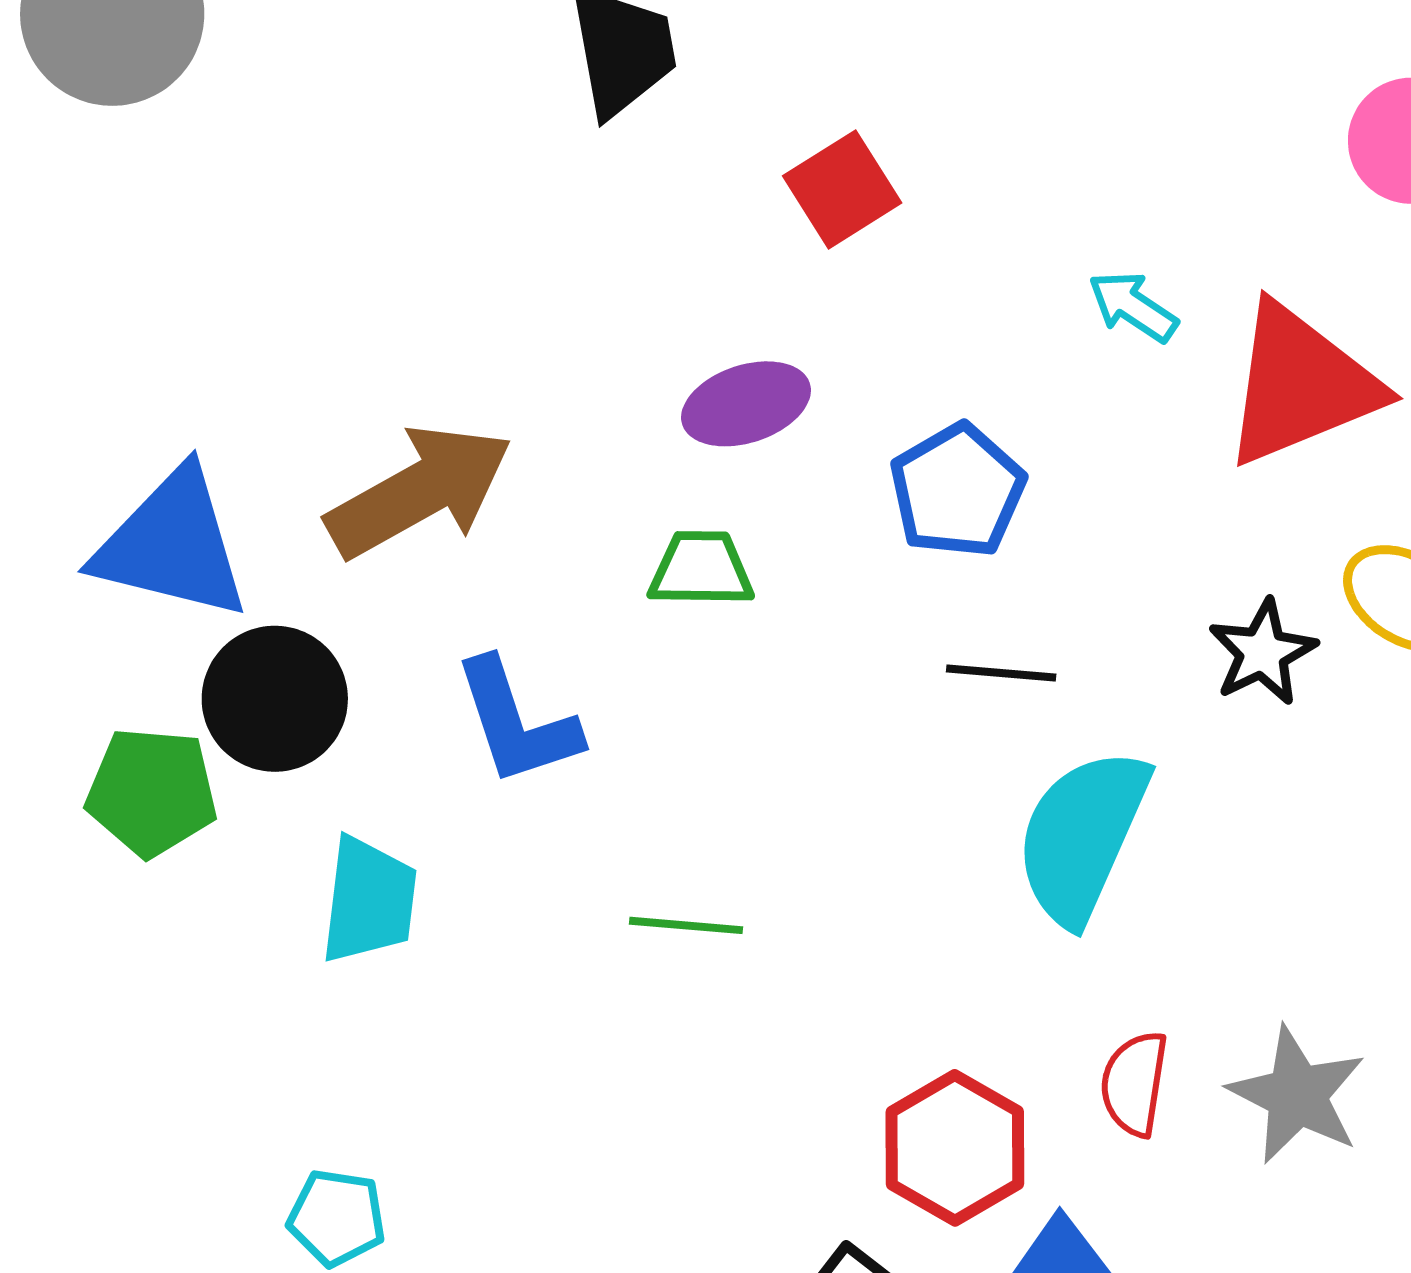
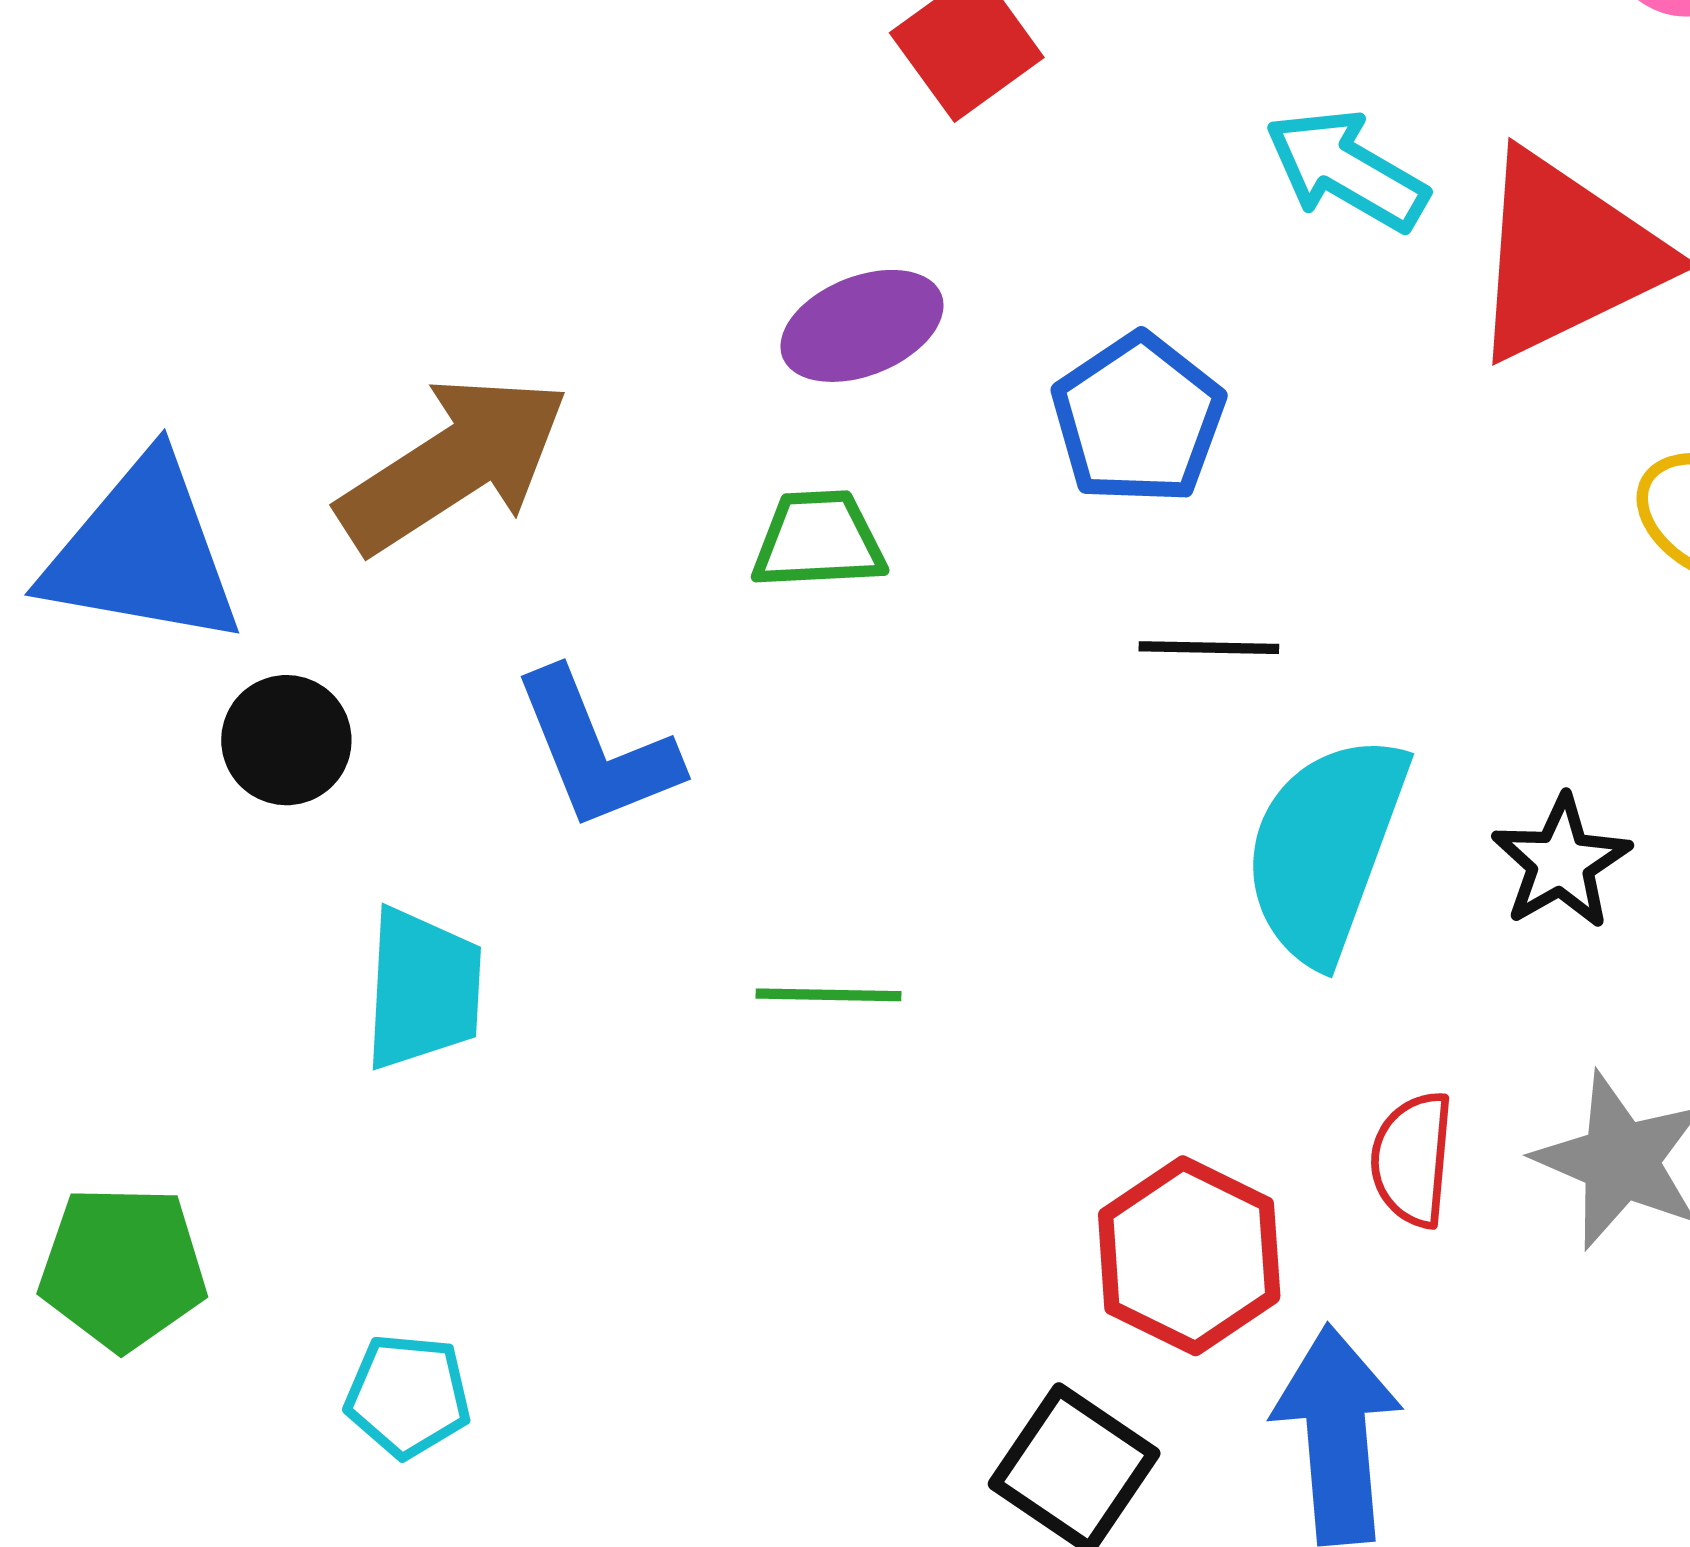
cyan arrow: (1133, 306) -> (1346, 170), size x1.4
black star: (1263, 652) -> (1561, 862), moved
black circle: (275, 699) -> (286, 740), size x0.7
green pentagon: (152, 792) -> (123, 1268), moved

